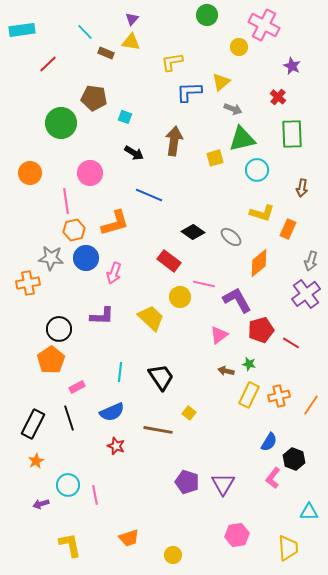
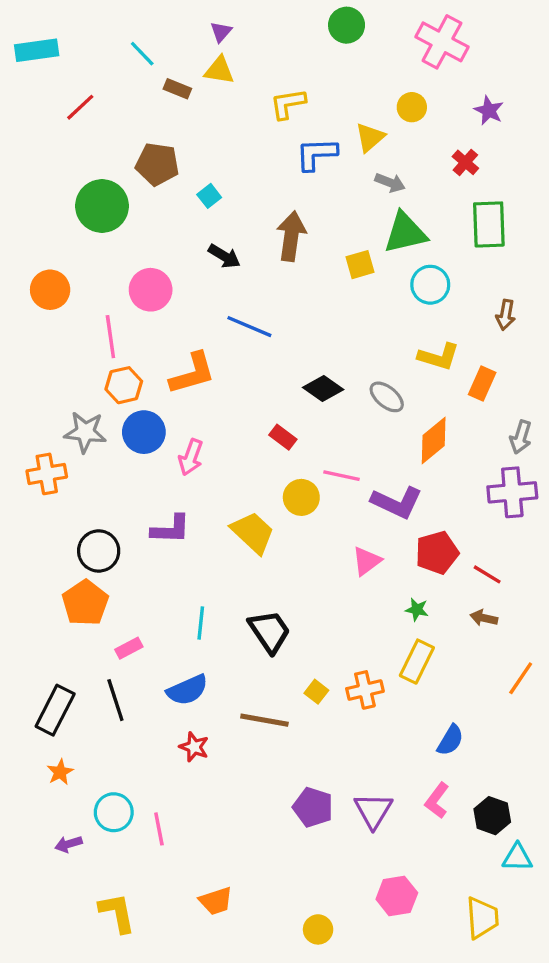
yellow circle: (239, 47) -> (412, 107), moved
cyan square: (125, 117) -> (209, 196), turned 32
red rectangle: (169, 261) -> (283, 437), size x0.7
purple cross: (306, 294) -> (512, 492), turned 32
purple L-shape: (237, 300) -> (397, 502), turned 144
brown arrow: (226, 371) -> (484, 618), moved
orange cross: (279, 396) -> (365, 690), moved
black hexagon: (294, 459) -> (492, 816), moved
pink L-shape: (273, 478) -> (437, 801), moved
yellow circle: (173, 555) -> (318, 929), moved

